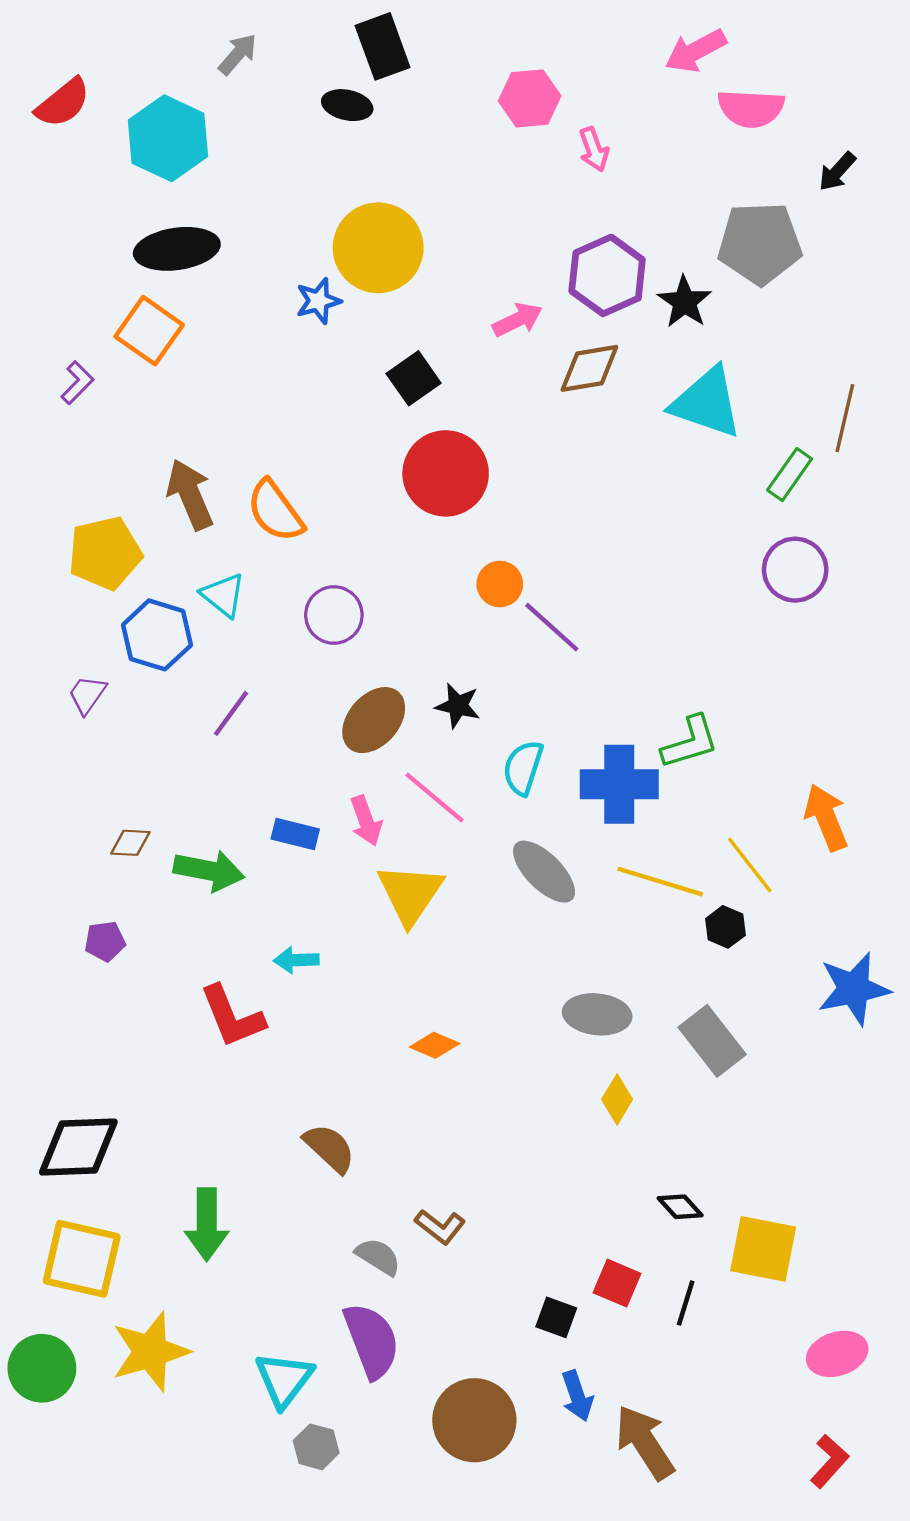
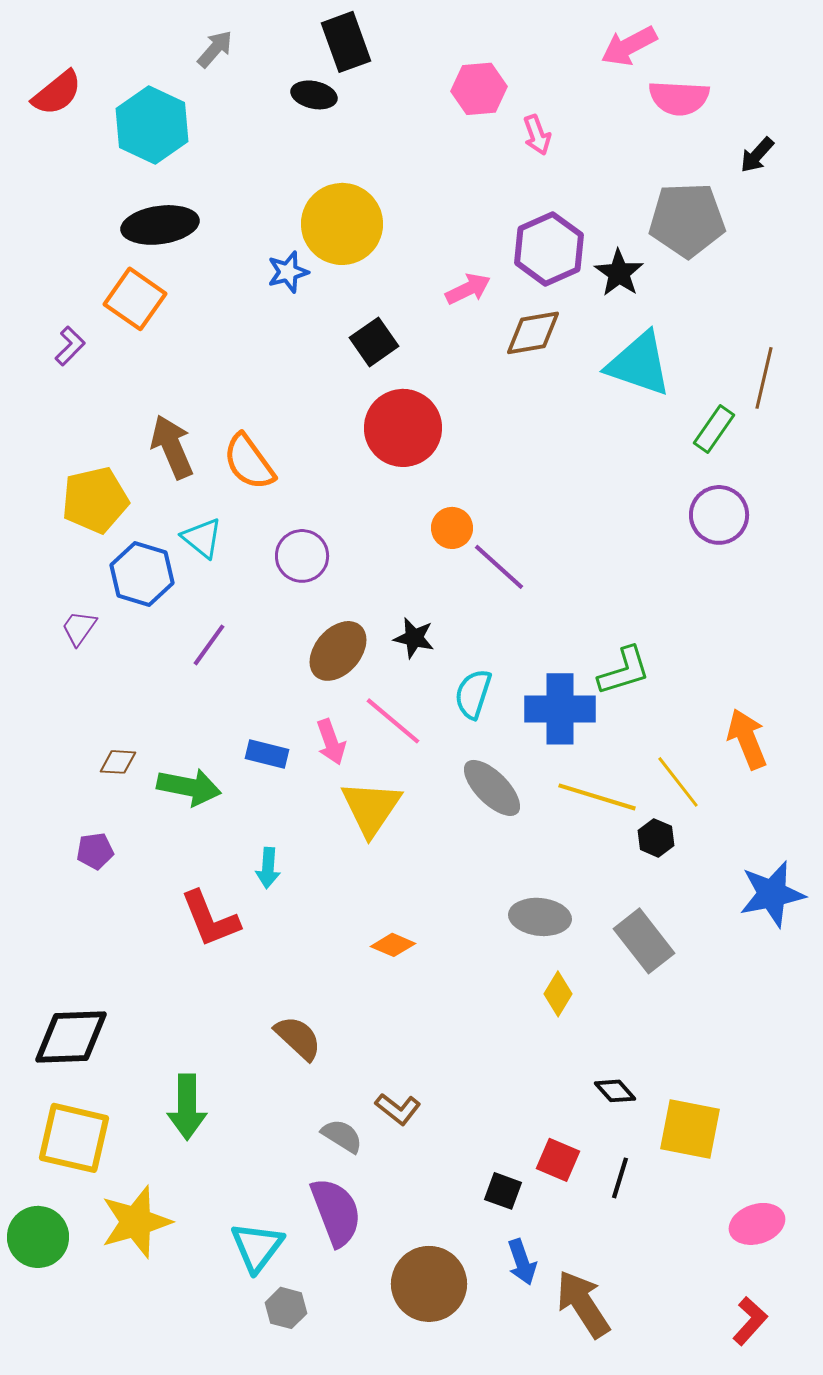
cyan arrow: (296, 960) -> (268, 868), turned -84

